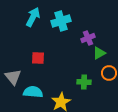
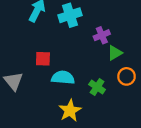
green cross: (84, 82) -> (97, 87), turned 32
cyan semicircle: (33, 92) -> (63, 78), moved

